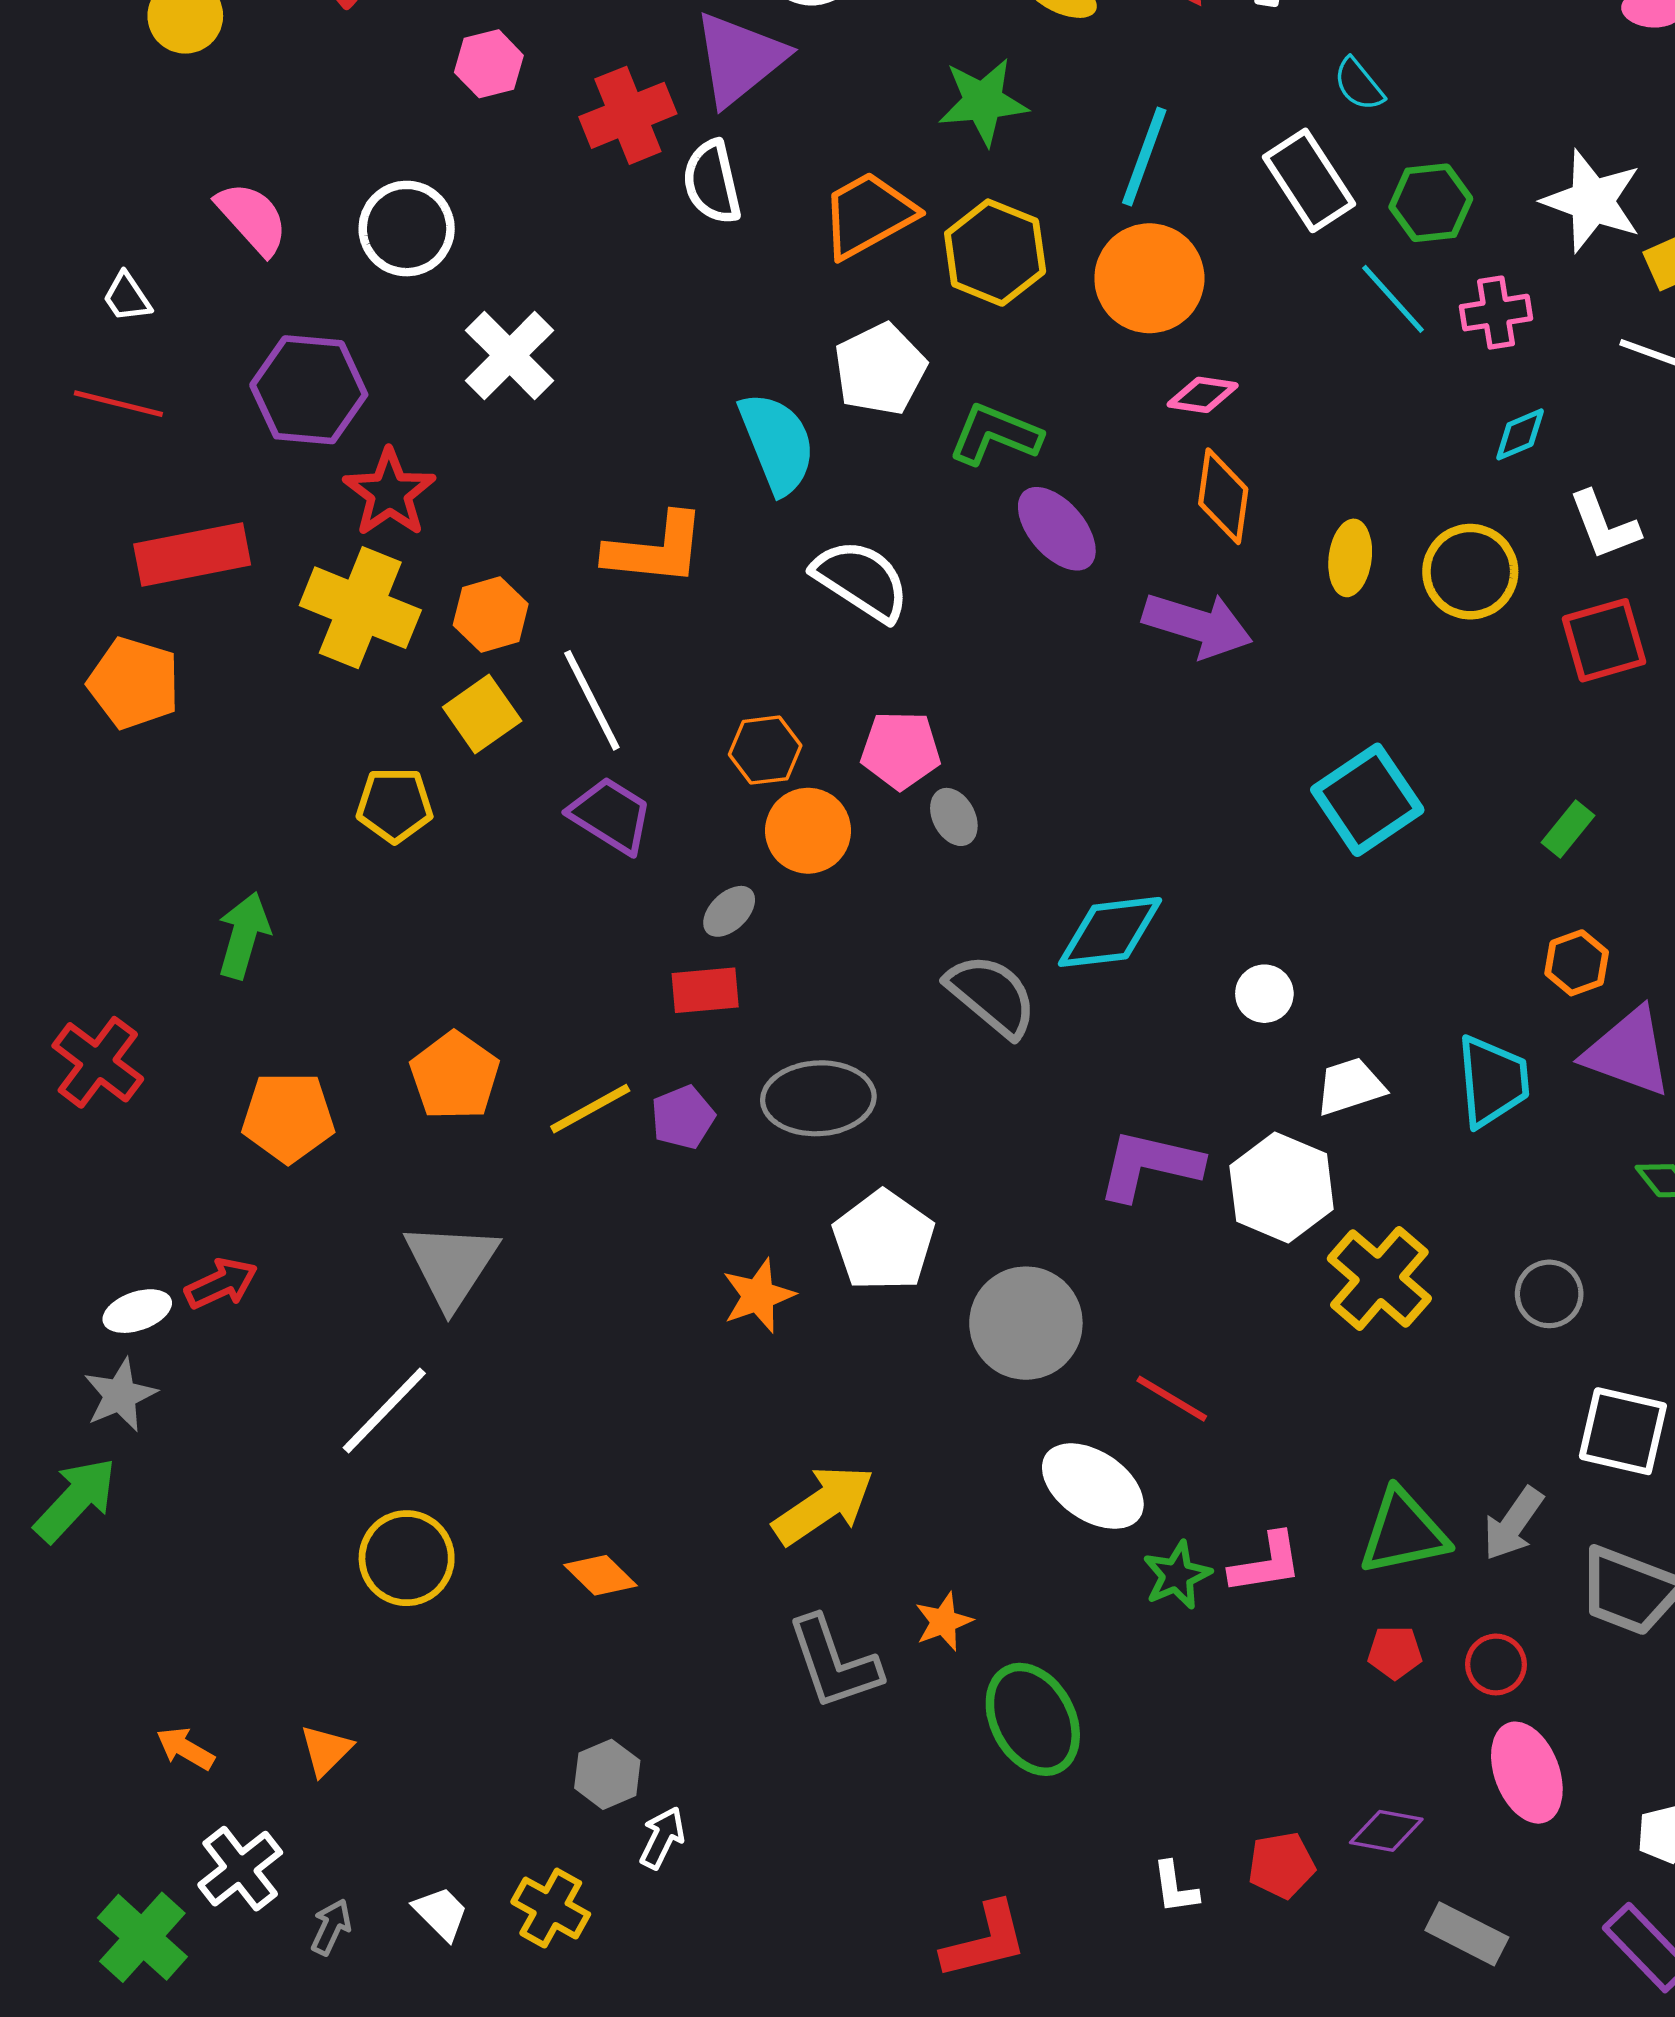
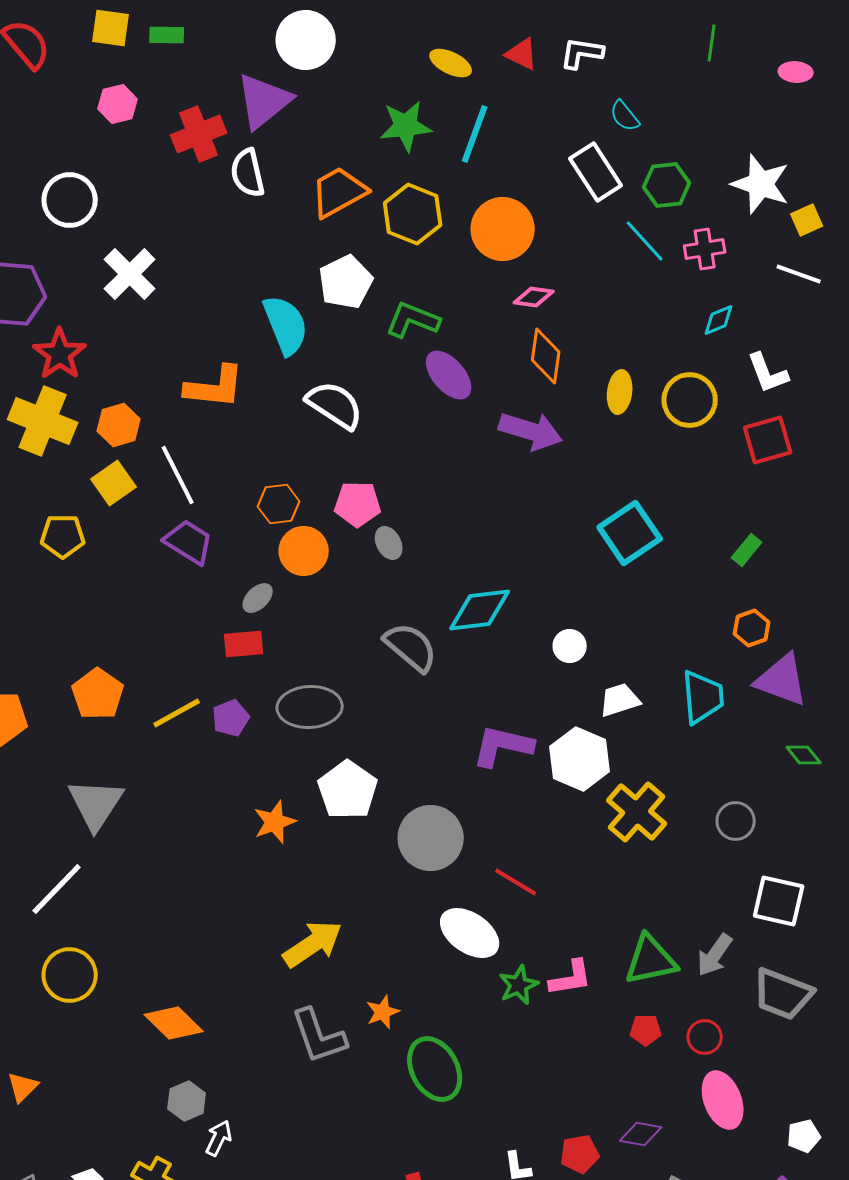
cyan line: (1144, 156) -> (475, 134), moved
orange diamond: (600, 1575) -> (174, 1023), moved, size x1.4

